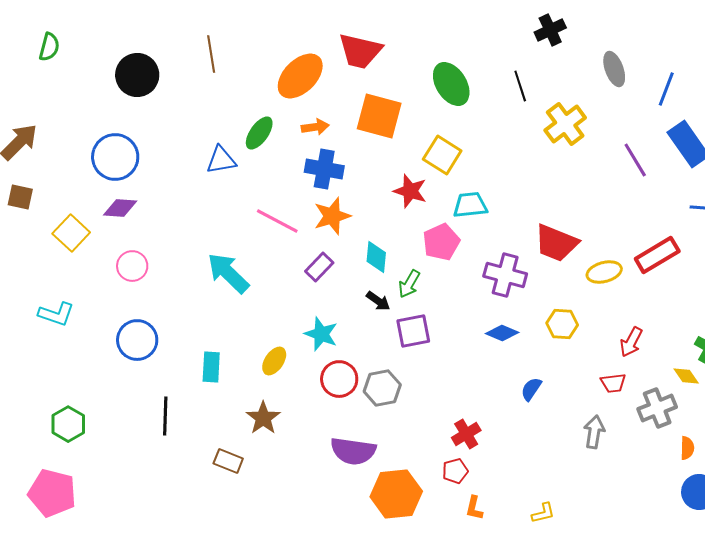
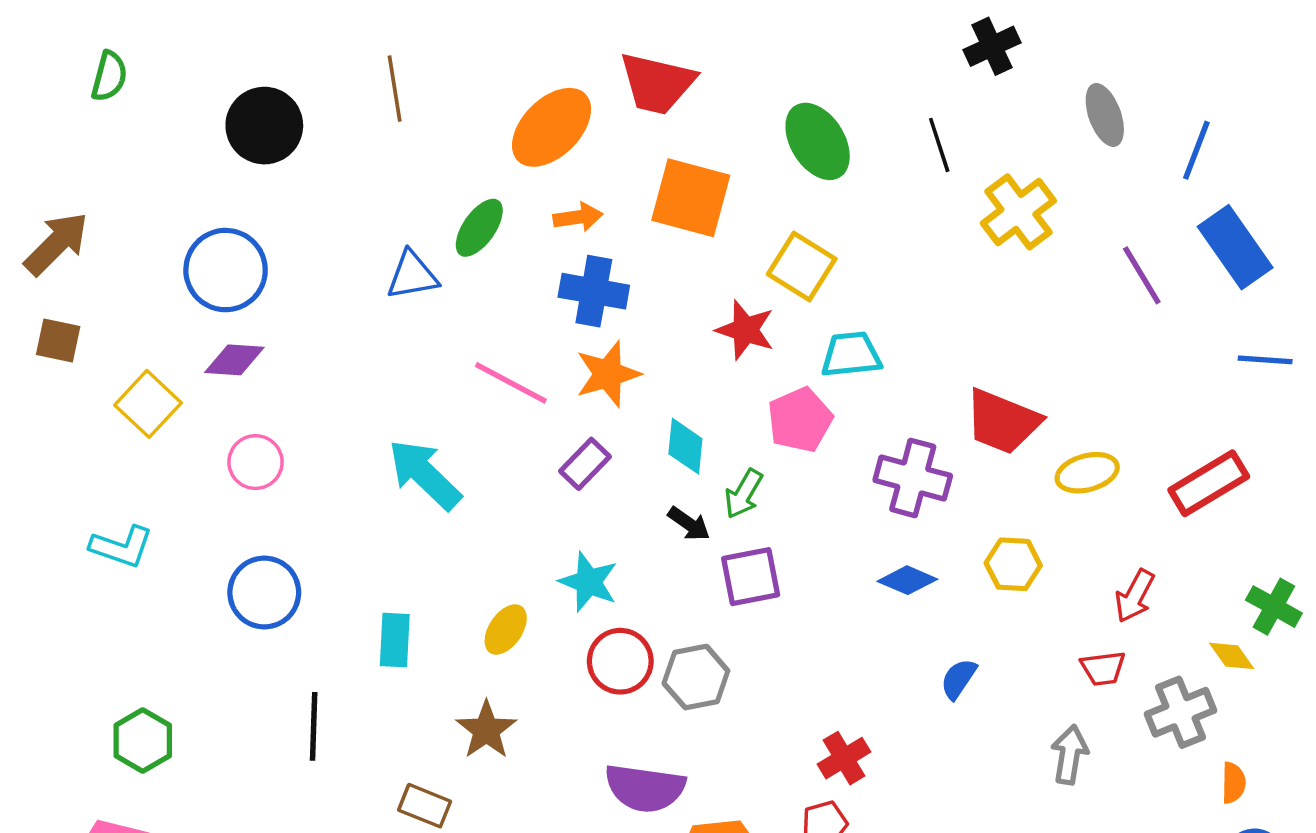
red rectangle: (657, 255) -> (1209, 483), moved

